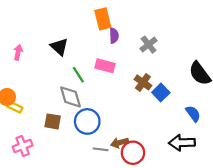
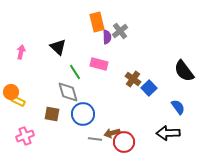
gray cross: (149, 45) -> (120, 31), moved

